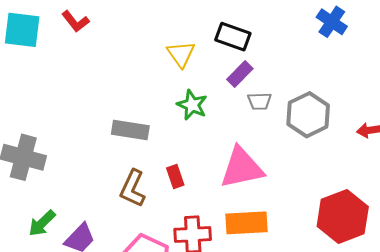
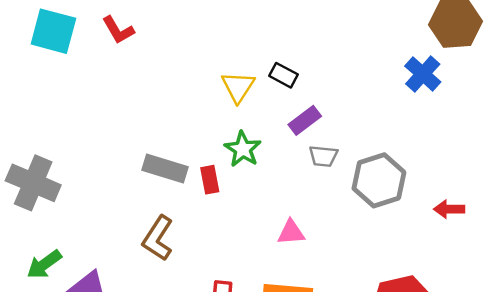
black rectangle: (233, 37) -> (283, 75), moved, size x0.7
pink triangle: (242, 168) -> (291, 232), size x0.5
red rectangle: (175, 177) -> (210, 180), moved

